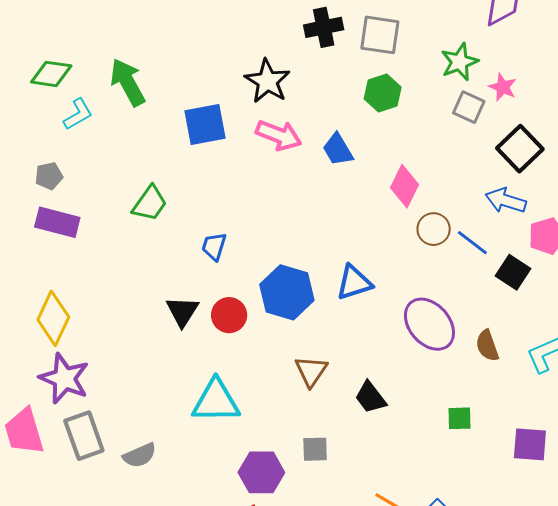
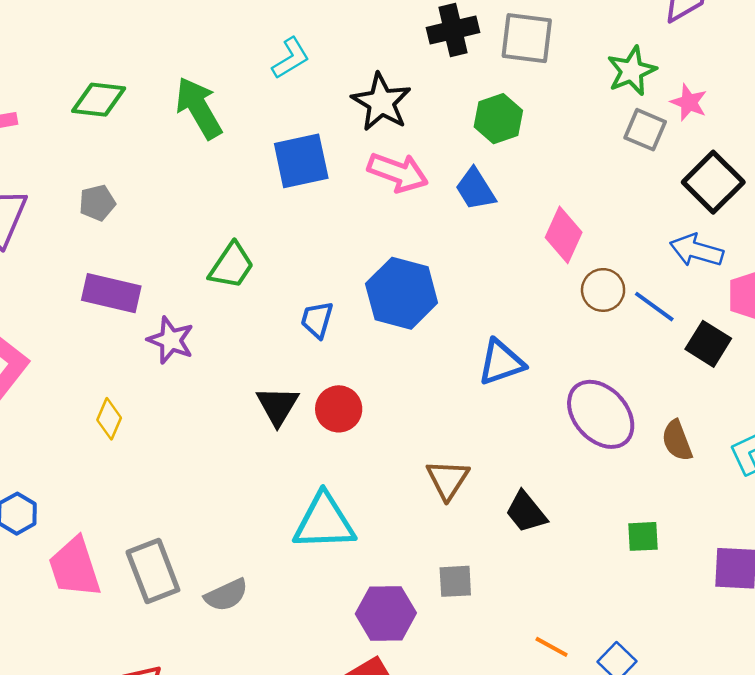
green hexagon: (383, 93) -> (498, 119), moved
cyan L-shape: (78, 114) -> (291, 58), moved
gray pentagon: (49, 176) -> (97, 203), moved
blue hexagon: (287, 292) -> (402, 293), moved
yellow diamond: (53, 318) -> (109, 419), size x0.6
purple star: (64, 378) -> (171, 340), moved, size x0.7

